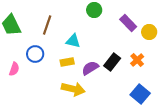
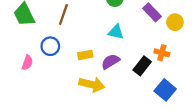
cyan triangle: (73, 41) -> (116, 32), moved
orange cross: (137, 60) -> (162, 53), turned -32
black rectangle: (112, 62) -> (142, 66), moved

